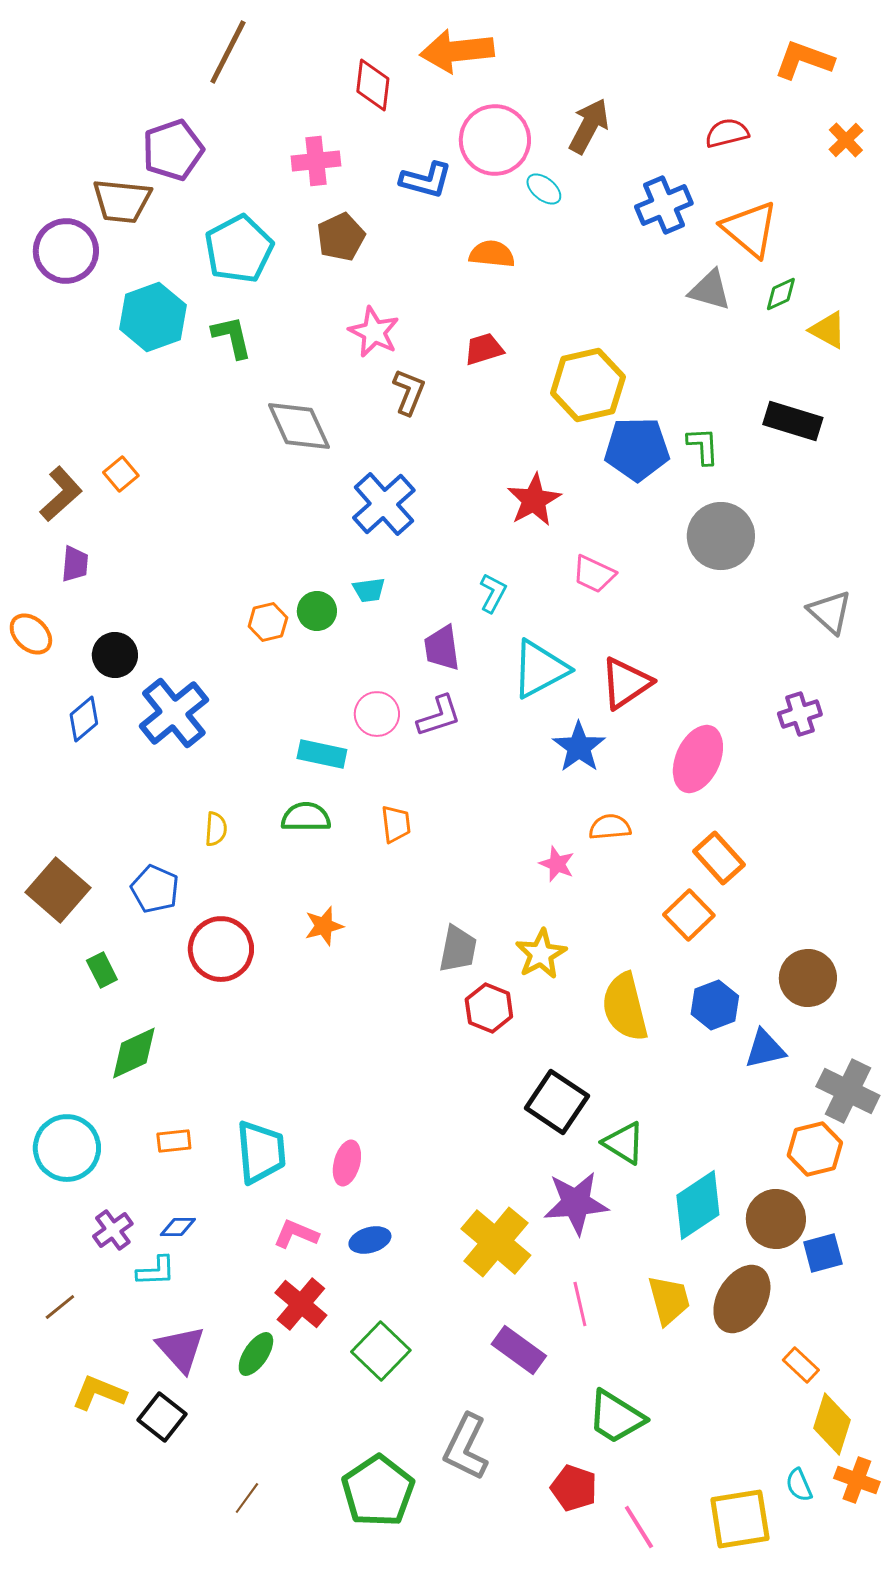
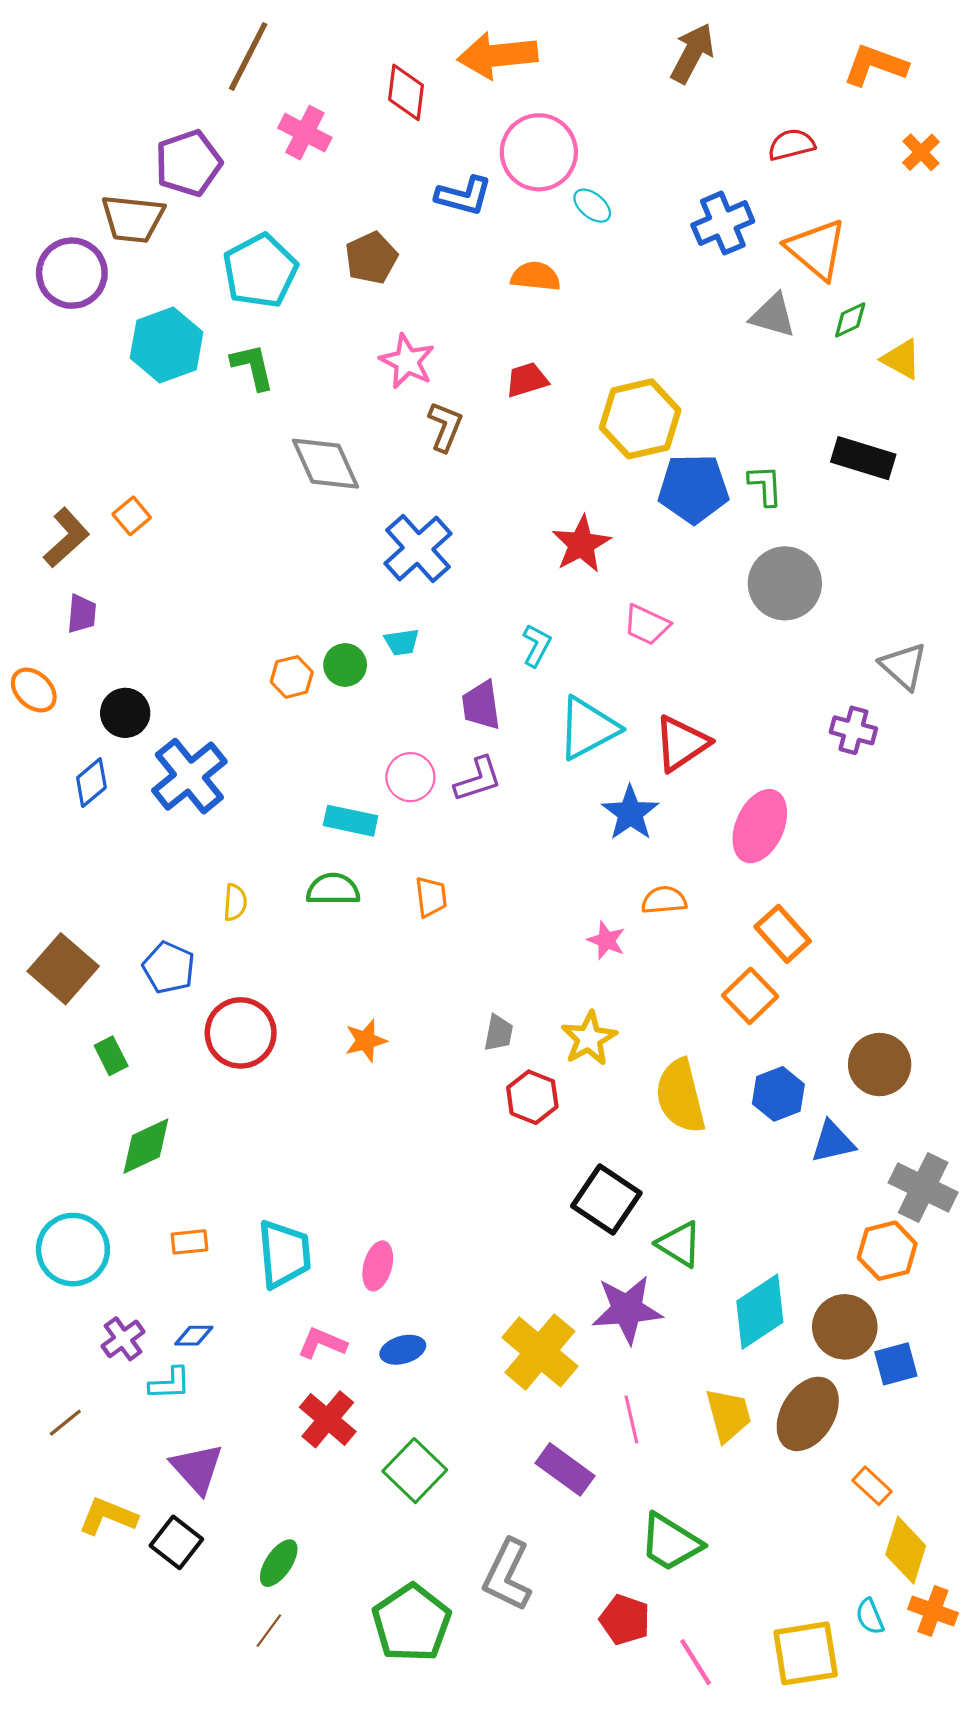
brown arrow: (589, 126) -> (692, 53), moved
pink cross: (316, 161) -> (305, 133), moved, turned 33
purple cross: (800, 714) -> (853, 730), moved, turned 33
orange star: (324, 926) -> (366, 1041), moved
gray trapezoid: (458, 949) -> (499, 1033), size x0.7
green ellipse: (256, 1354) -> (279, 1563), moved

